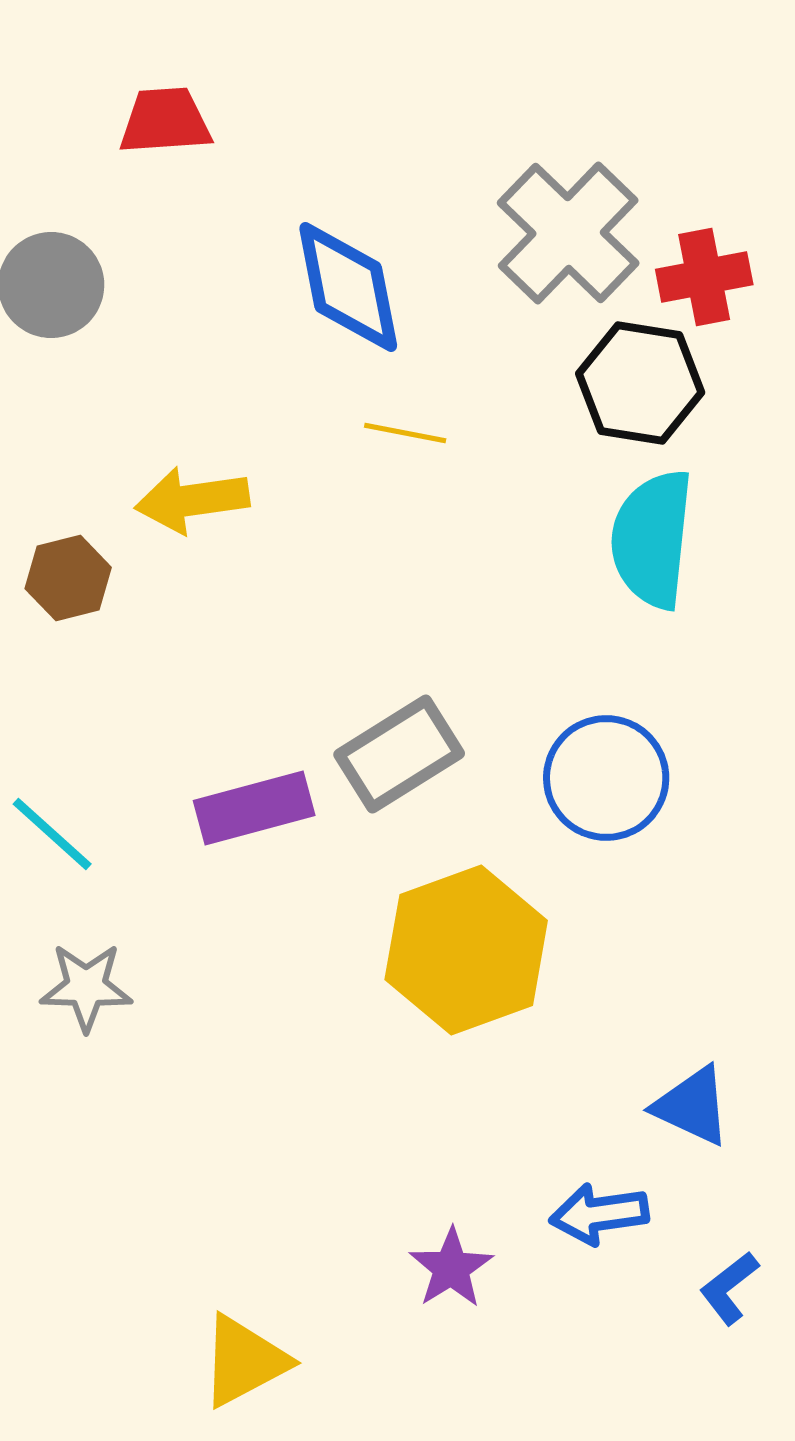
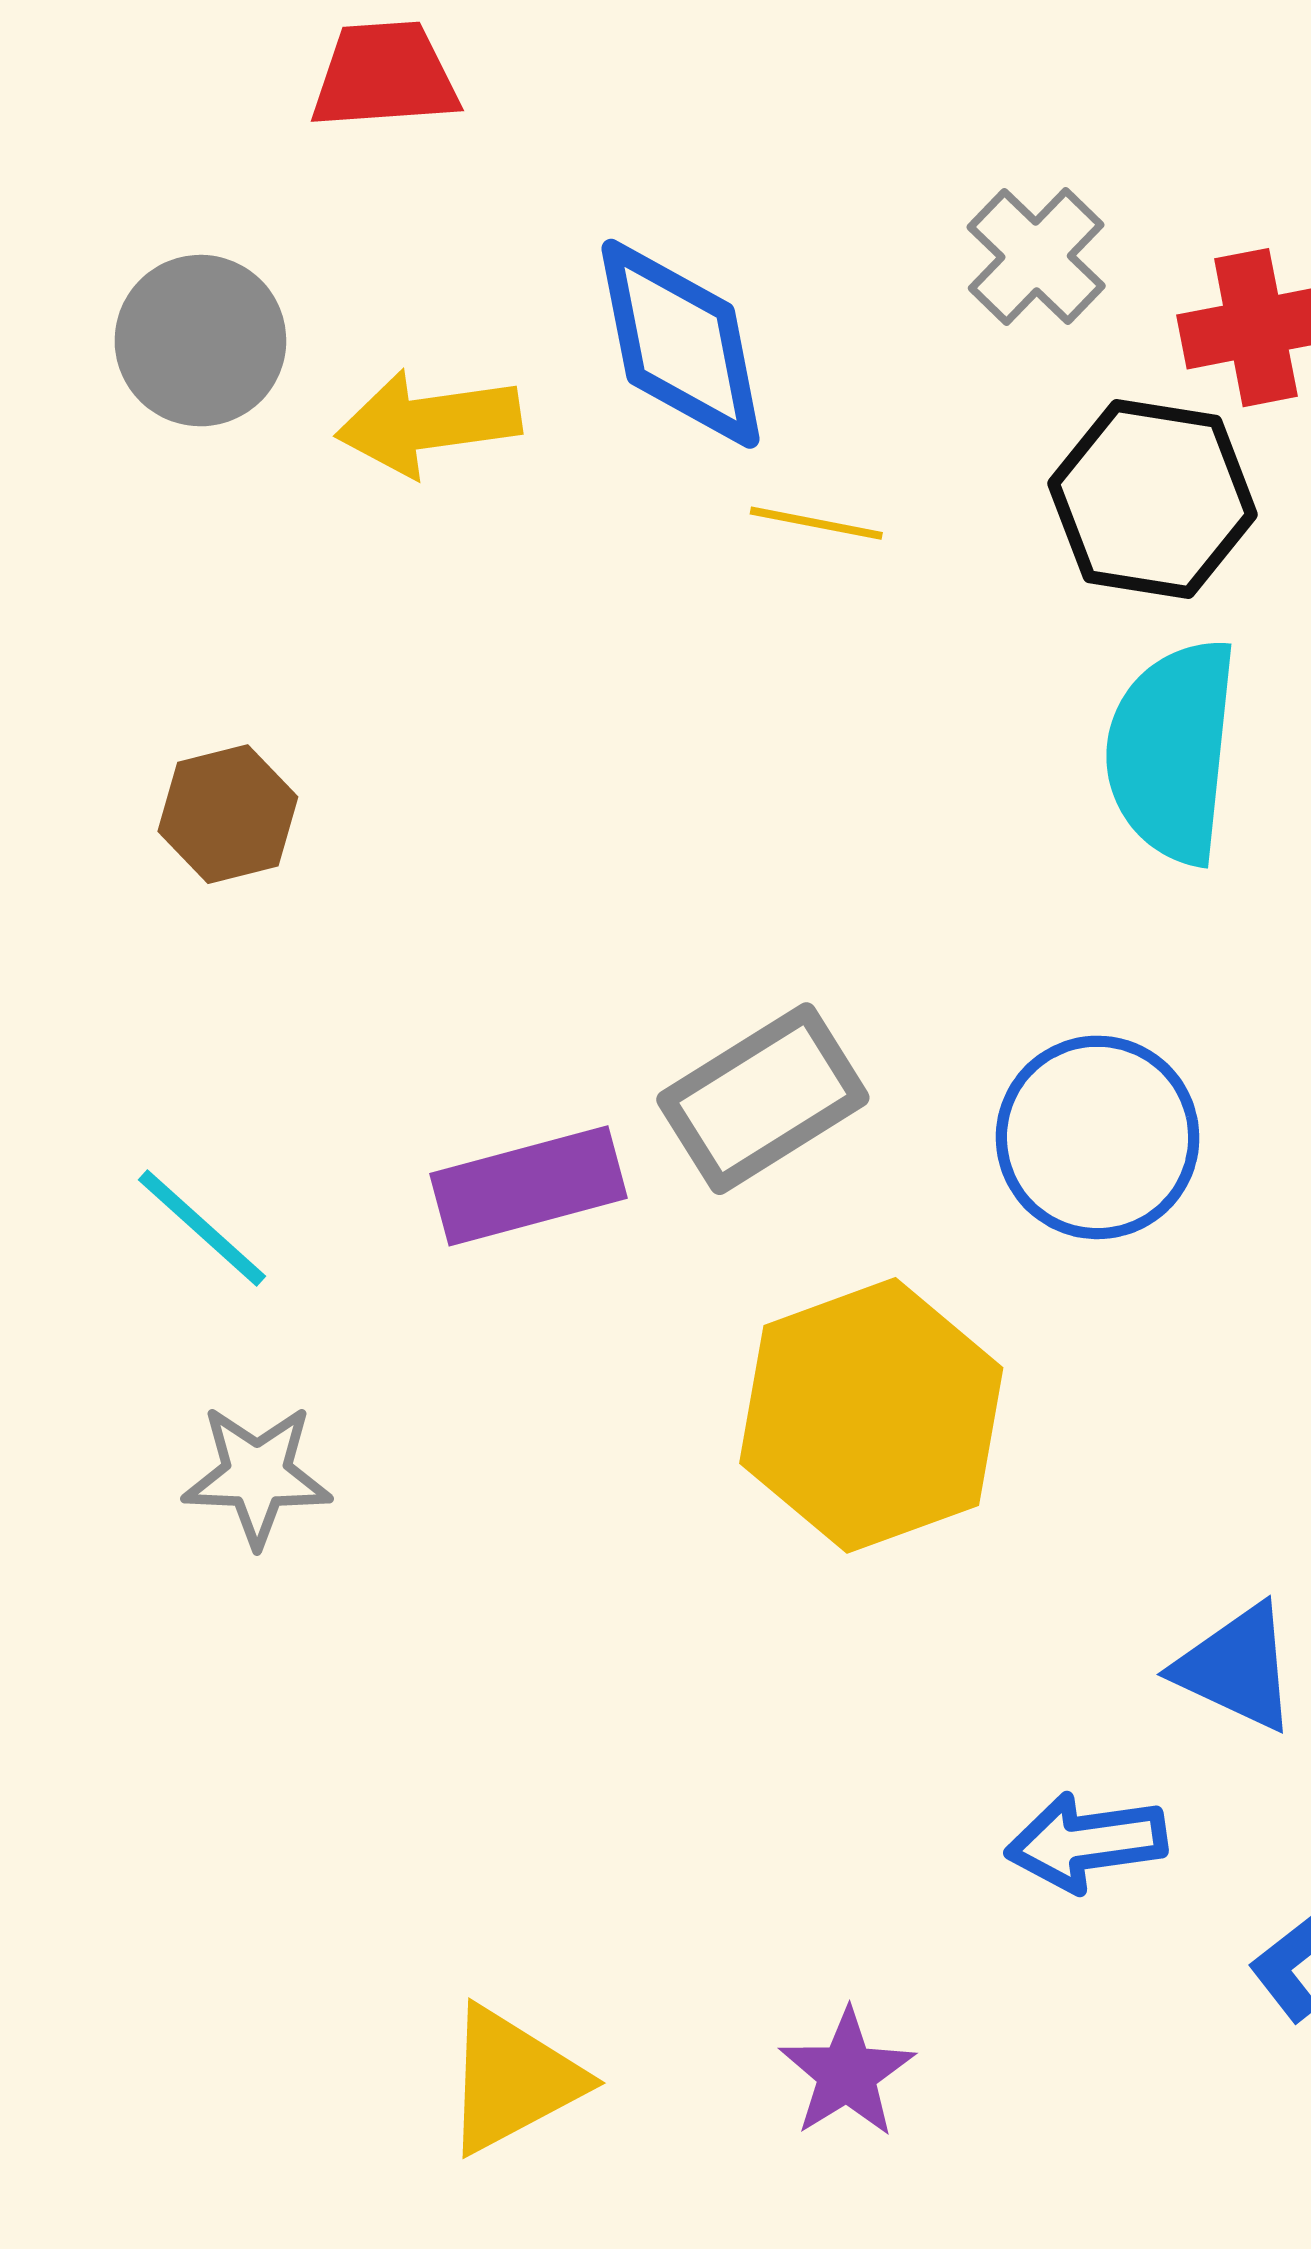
gray cross: (568, 233) -> (1036, 256), size x0.6
yellow line: (405, 433) -> (816, 523), moved
yellow arrow: (192, 500) -> (428, 423), moved
purple star: (451, 1268) -> (847, 2073), moved

